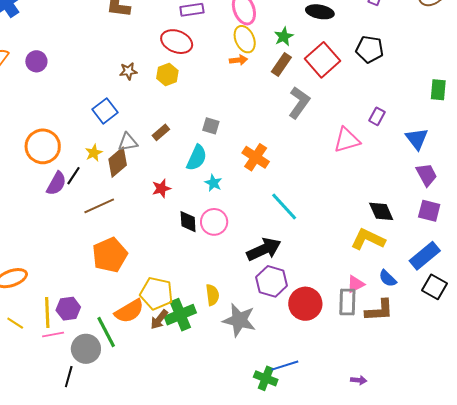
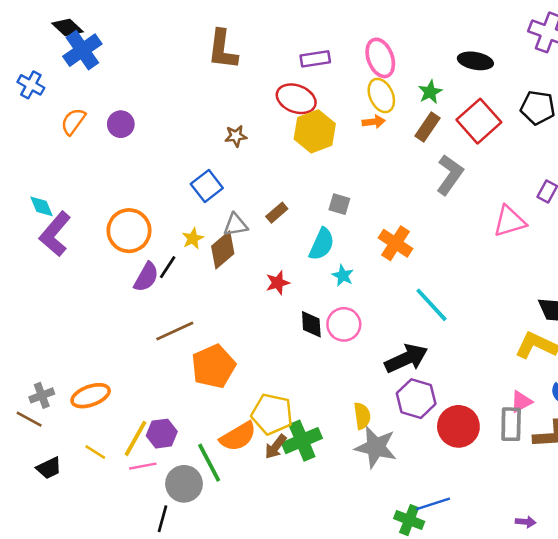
yellow hexagon: (167, 74) -> (315, 131), moved, size x1.5
brown line: (99, 206) -> (175, 331), moved
yellow semicircle: (212, 295) -> (362, 416), moved
yellow line: (47, 312) -> (135, 438), turned 32

